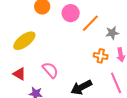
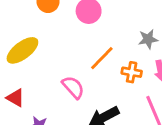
orange line: (90, 23) -> (102, 58), moved
pink semicircle: (50, 70) -> (73, 87), moved

